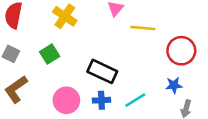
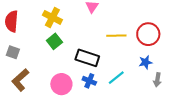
yellow line: (143, 28) -> (116, 36), moved
green square: (50, 54) -> (54, 41), moved
blue cross: (101, 100) -> (89, 81), turned 32

